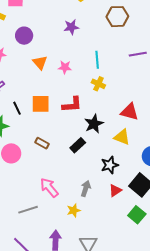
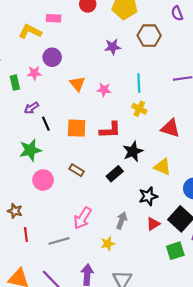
brown hexagon: (117, 17) -> (149, 36), moved
purple circle: (24, 36) -> (52, 57), moved
black line: (17, 108) -> (46, 124), moved
red triangle: (130, 112) -> (170, 128), moved
pink arrow: (49, 188) -> (82, 218), turned -110
green square: (137, 215) -> (175, 251), turned 30

